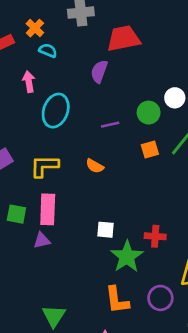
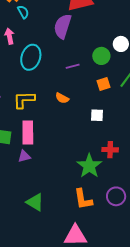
cyan semicircle: (48, 50) -> (23, 12), turned 40
purple semicircle: (99, 71) -> (63, 26), size x1.4
white square: (105, 230) -> (97, 115), moved
green triangle: (54, 316) -> (35, 202), moved, turned -30

